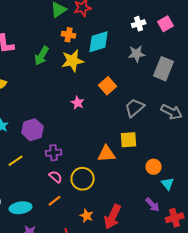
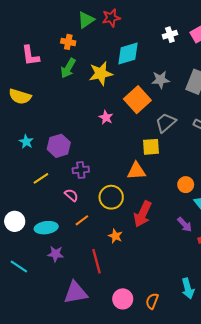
orange cross: (69, 35) -> (68, 42), moved
gray star: (137, 54) -> (160, 80), moved
orange square: (108, 86) -> (137, 100), size x1.4
yellow square: (129, 140) -> (151, 147), moved
pink semicircle: (56, 177) -> (71, 195), moved
red arrow: (113, 217) -> (143, 214), moved

